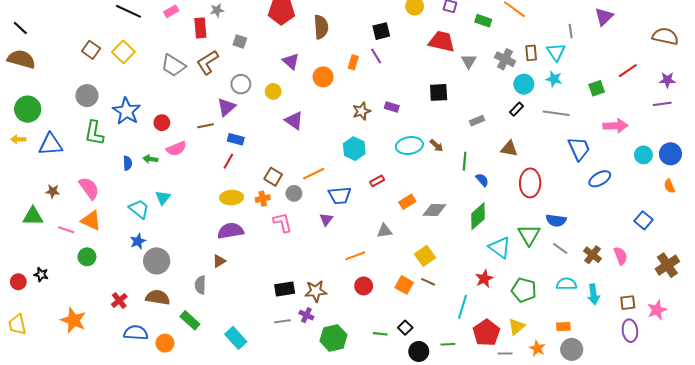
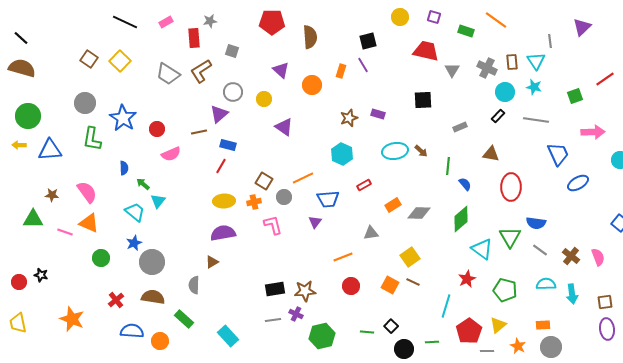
green arrow: (150, 159) -> (143, 184), moved, turned 32
green circle: (87, 257) -> (101, 258), moved

